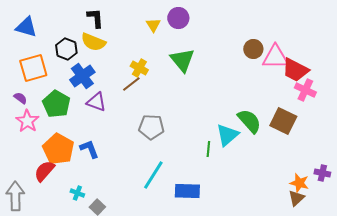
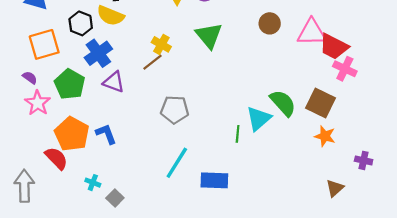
brown circle: (253, 49) -> (270, 23), moved
red semicircle: (44, 171) -> (56, 158), turned 95
orange star: (299, 183) -> (325, 136), moved

